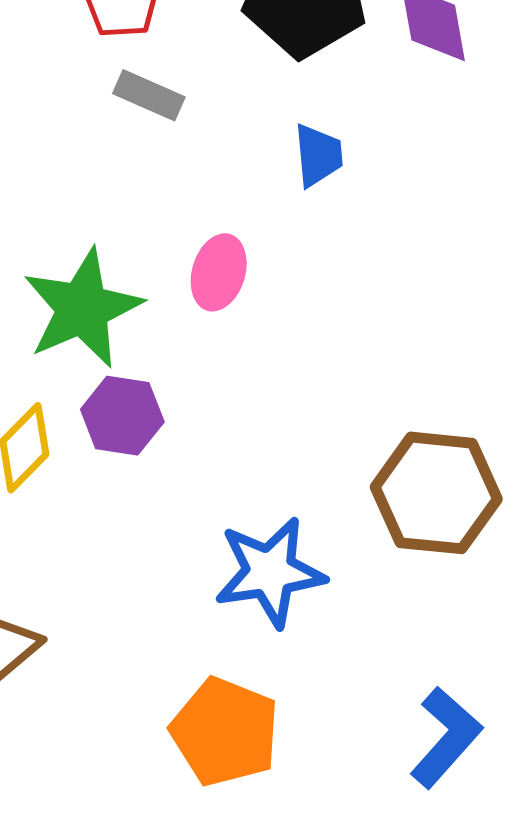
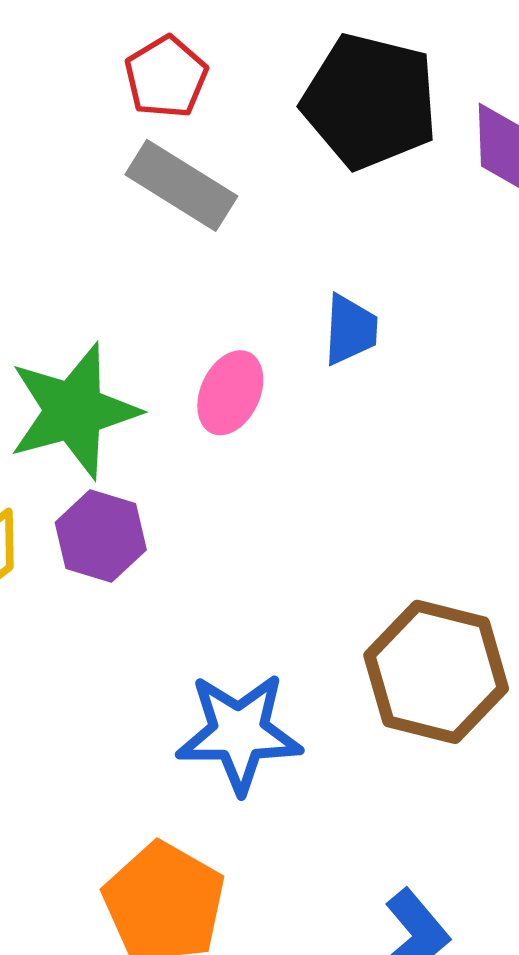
gray rectangle: (149, 95) -> (181, 185), size x1.4
blue trapezoid: (318, 155) -> (350, 330), moved

